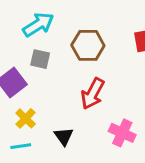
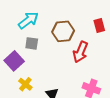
red arrow: (93, 94) -> (80, 52), moved

